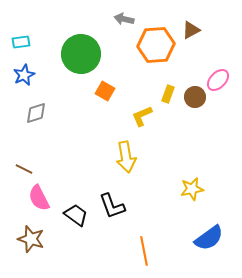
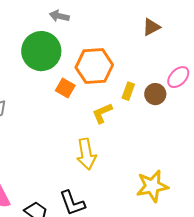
gray arrow: (124, 19) -> (59, 16), moved
orange hexagon: (156, 45) -> (94, 66), moved
yellow star: (192, 189) -> (152, 186), size x1.4

